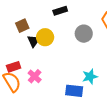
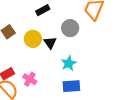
black triangle: (34, 41) -> (50, 43), moved
cyan star: (90, 77) -> (69, 63), moved

